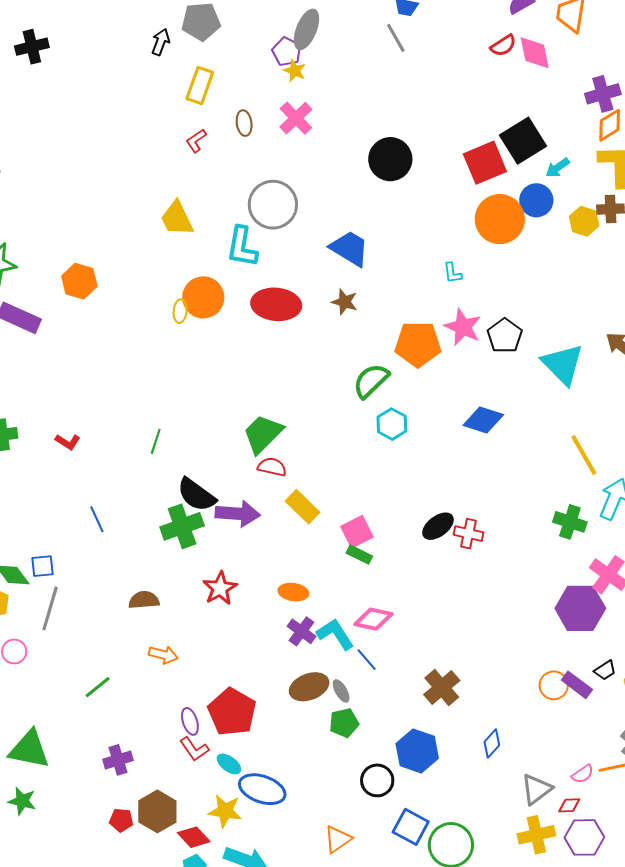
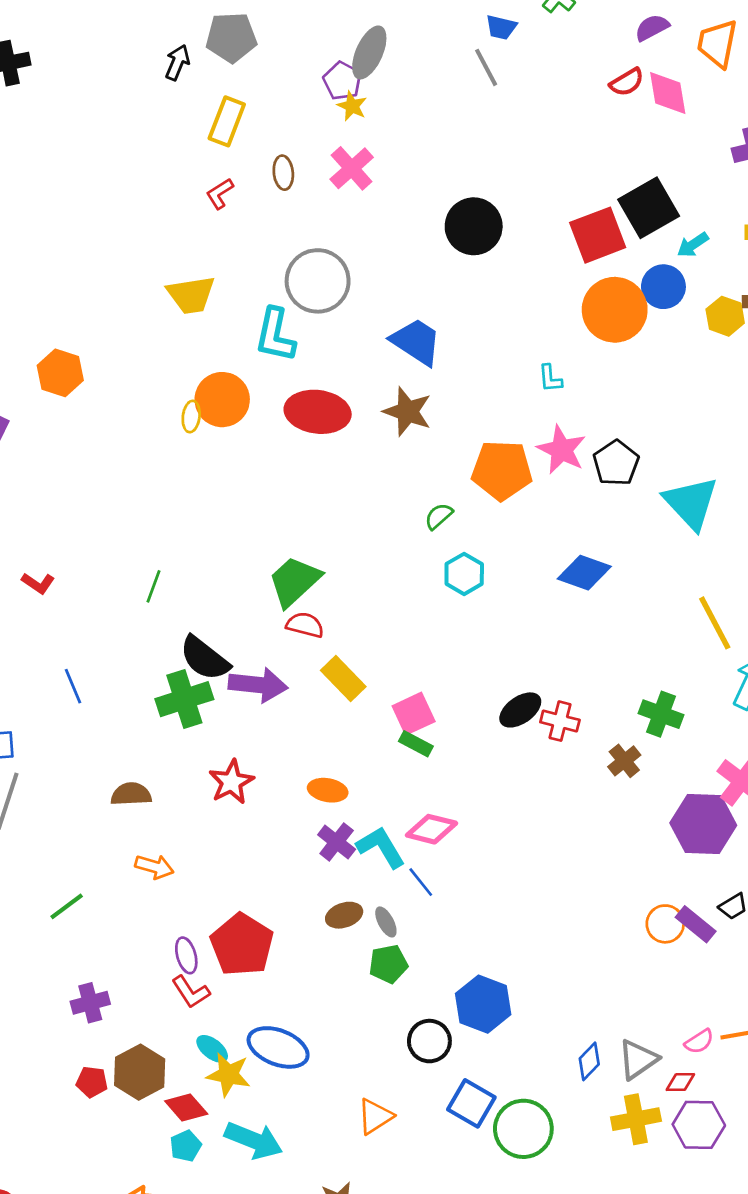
yellow trapezoid: (177, 219) -> (191, 295), turned -75
brown star: (345, 302) -> (407, 412), size x1.4
green semicircle: (371, 381) -> (439, 516), size x0.6
green cross: (570, 522) -> (661, 714), moved
brown ellipse: (309, 687) -> (344, 915), size x0.7
brown cross: (442, 688) -> (624, 761), moved, size x0.7
blue diamond: (492, 743) -> (589, 1061), moved
cyan ellipse: (229, 764) -> (212, 1049), moved

